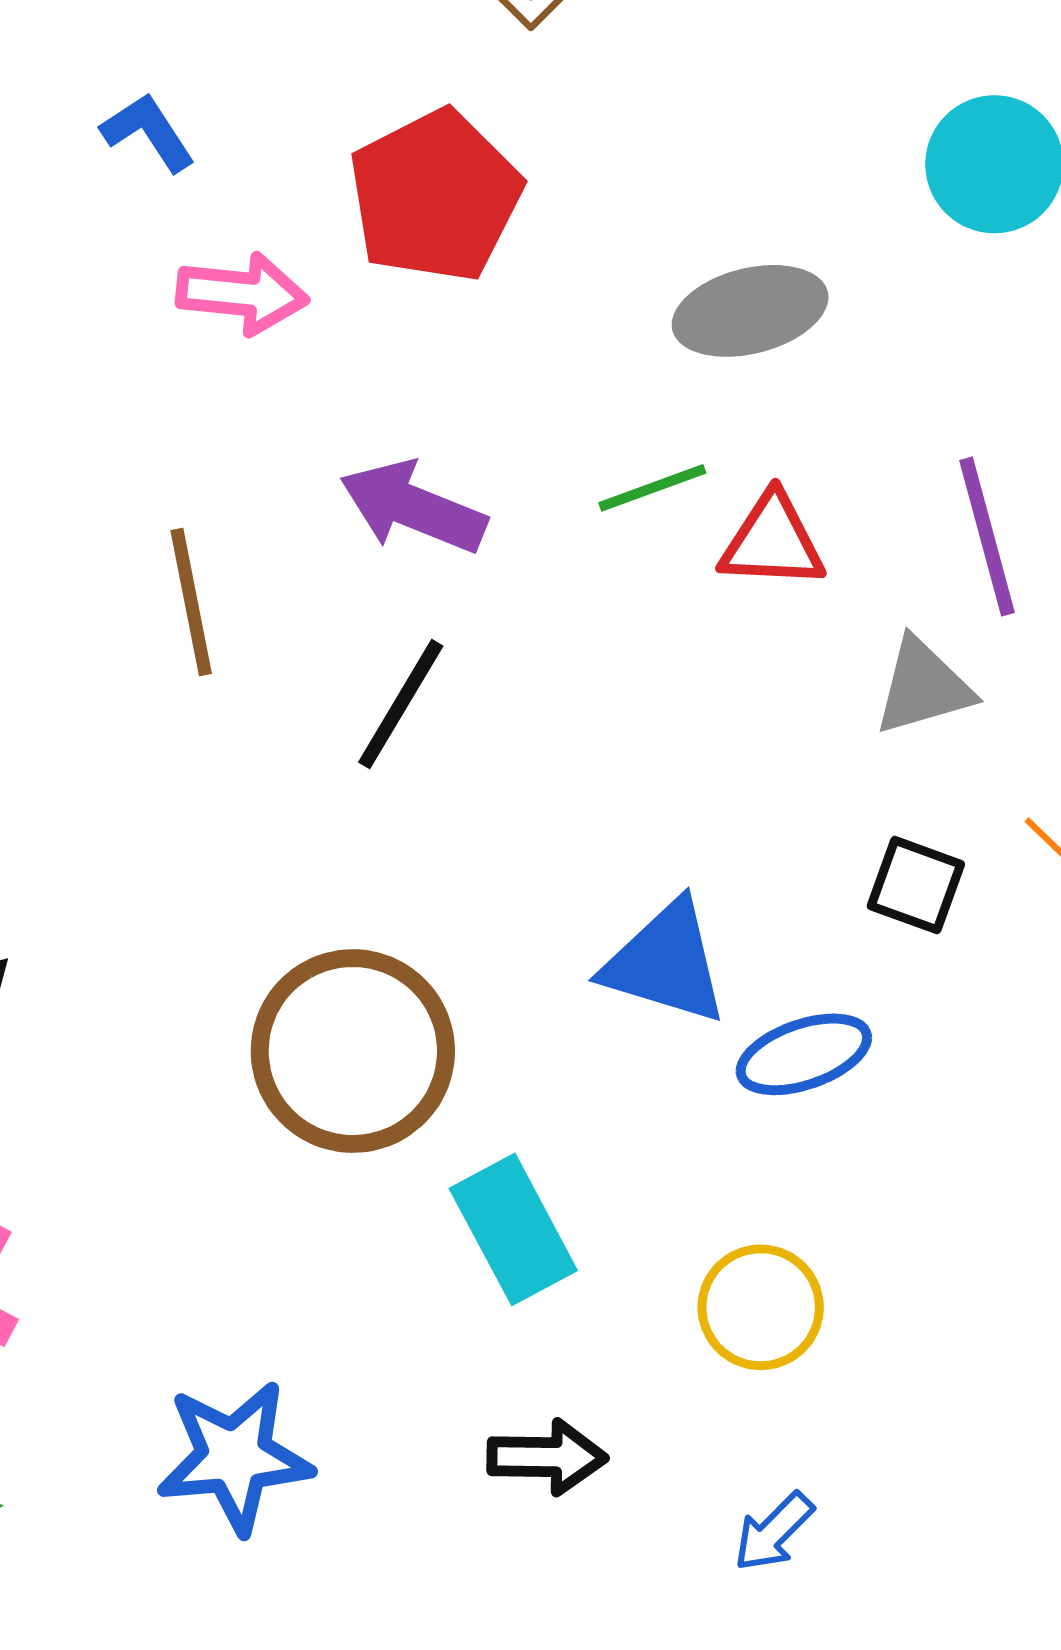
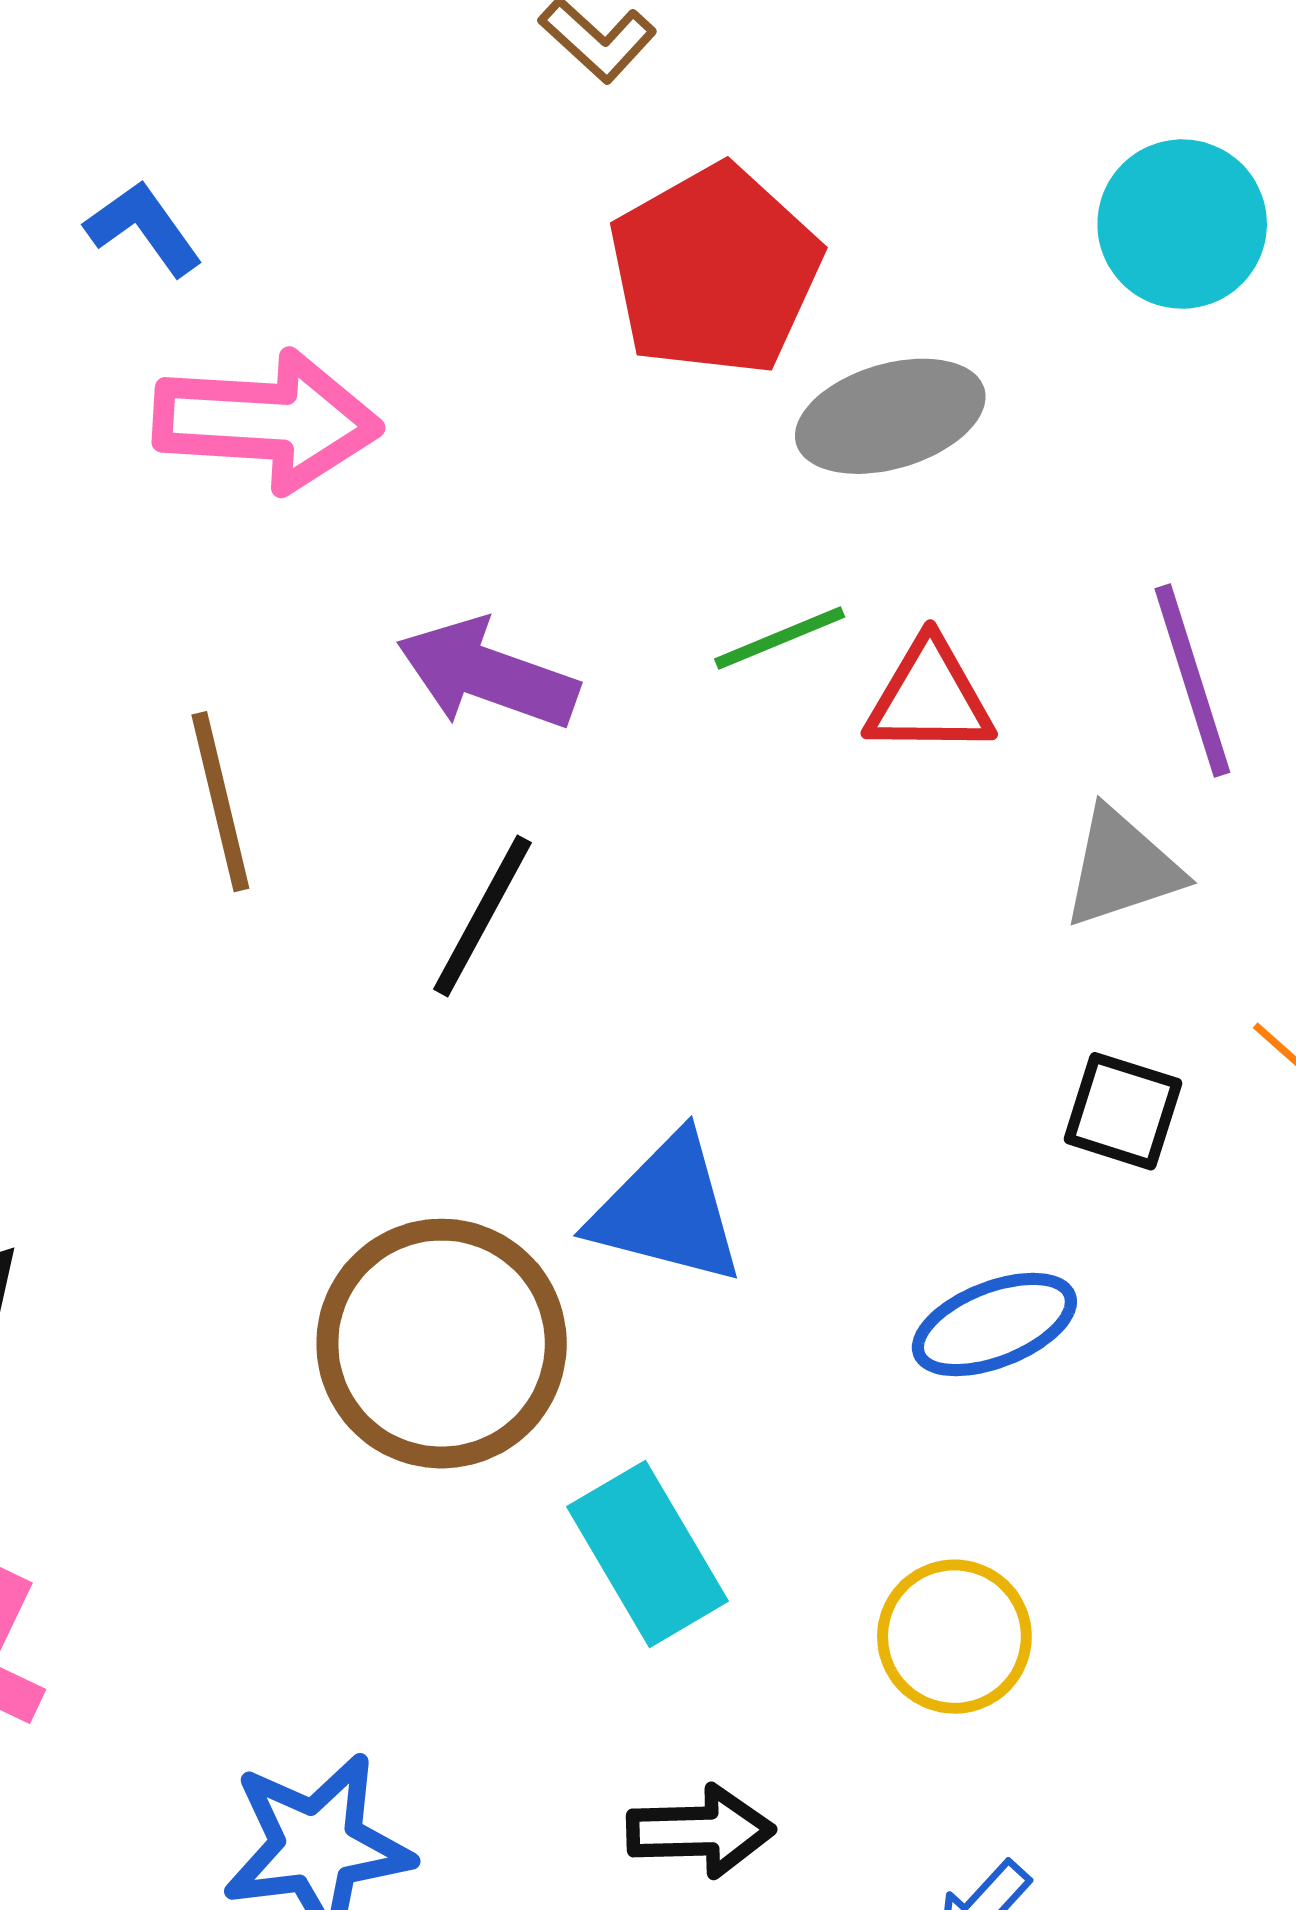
red pentagon: (435, 196) -> (715, 270), moved
pink arrow: (242, 294) -> (267, 421), size x1.4
blue triangle: (666, 963) -> (667, 1210), moved

